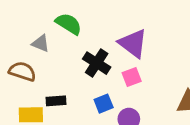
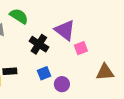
pink square: (132, 77) -> (81, 48), moved

